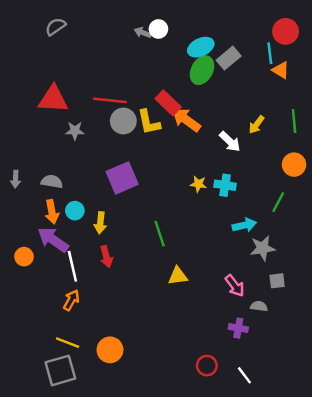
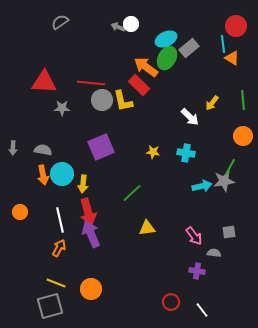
gray semicircle: (56, 27) -> (60, 22), moved
orange arrow: (186, 120) -> (146, 67), moved
yellow star: (198, 184) -> (153, 152), moved
cyan circle: (75, 211) -> (62, 174), size x1.5
green line: (160, 234) -> (132, 193), turned 65
purple arrow: (53, 240) -> (91, 234), moved, turned 32
gray star: (263, 248) -> (224, 181), moved
red arrow: (106, 257) -> (88, 212), size x1.5

